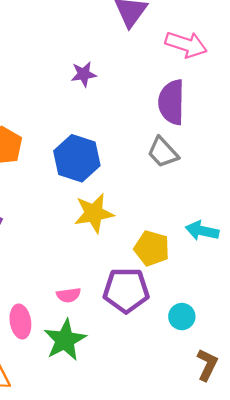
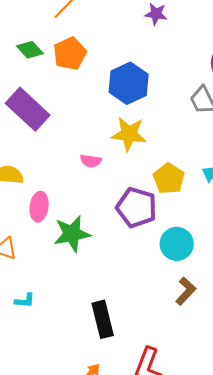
pink semicircle: (69, 295) -> (91, 161), moved
cyan circle: (182, 317) -> (177, 244), size x1.4

